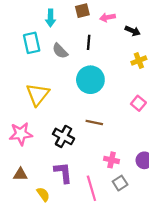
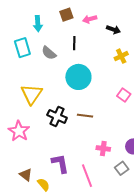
pink star: (21, 134) -> (19, 131), turned -30
black cross: (64, 136) -> (57, 116), moved
brown triangle: (20, 174) -> (26, 175), moved, turned 40
gray square: (120, 183) -> (122, 168), moved

